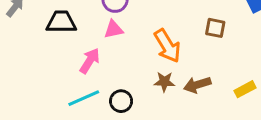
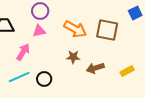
brown square: (215, 28) -> (107, 30), size x1.6
orange arrow: (167, 46) -> (75, 29), moved, turned -30
brown star: (164, 82) -> (73, 57), moved

